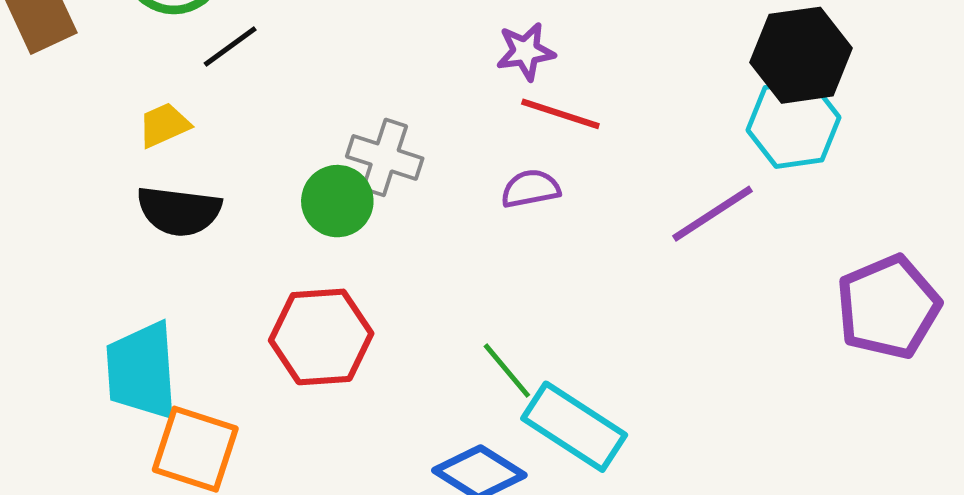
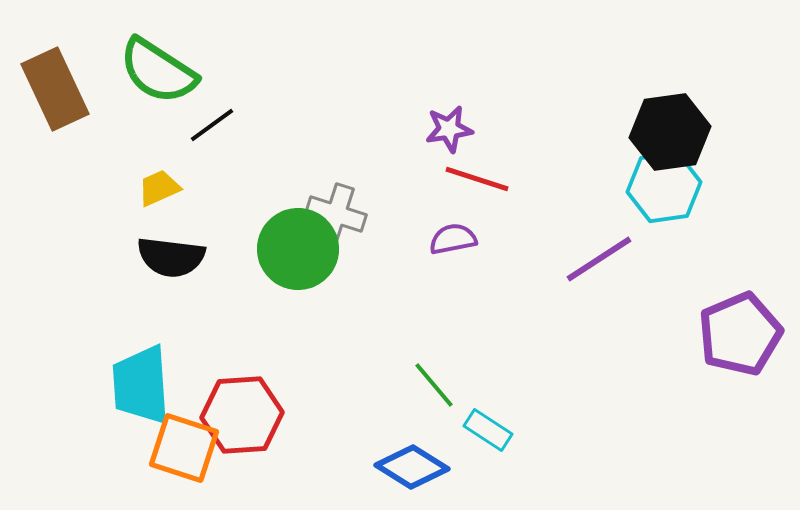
green circle: (337, 201) -> (298, 249), size x1.4
red hexagon: (321, 337) -> (242, 415), moved
cyan rectangle: (574, 427) -> (488, 430), size x0.6

